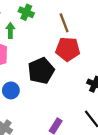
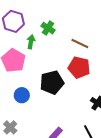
brown line: (64, 23) -> (80, 44), turned -54

